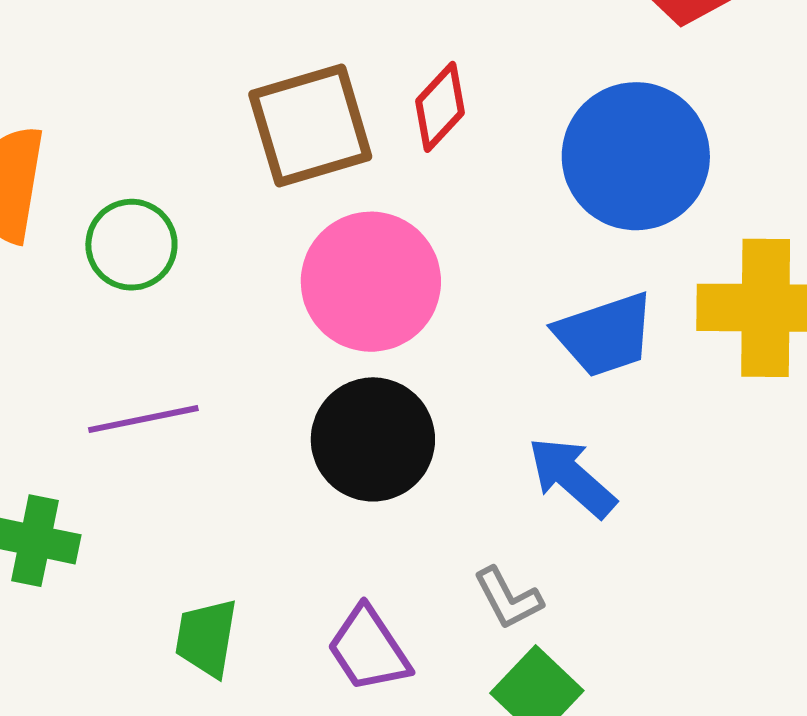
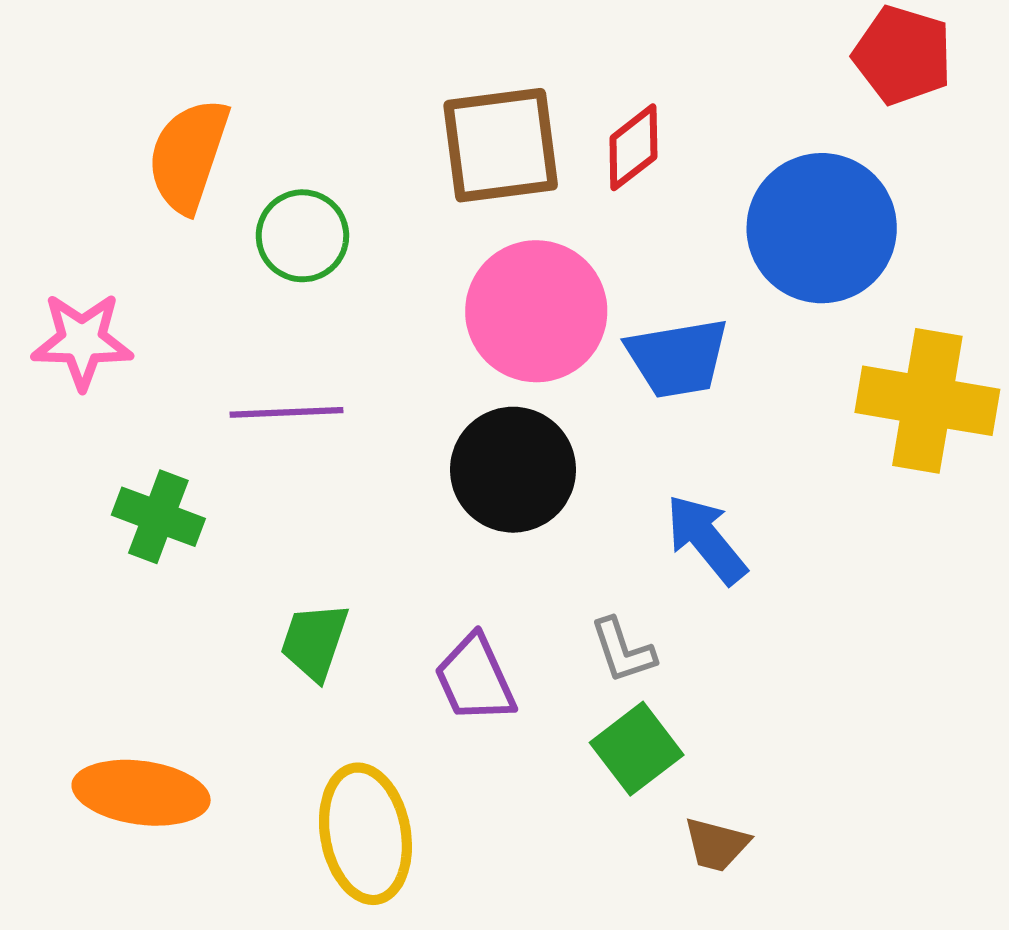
blue trapezoid: (605, 335) -> (678, 358), moved

